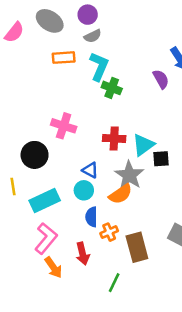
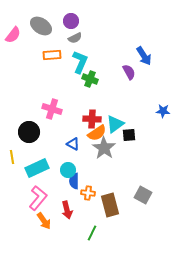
cyan circle: (84, 190) -> (68, 170), moved
orange semicircle: (120, 194) -> (97, 133), moved
orange cross: (109, 232) -> (88, 193), turned 32

